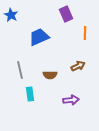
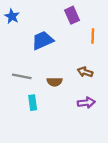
brown arrow: (78, 66) -> (85, 72), turned -136
gray line: (20, 70) -> (22, 76), turned -66
purple arrow: (71, 100) -> (86, 103), moved

